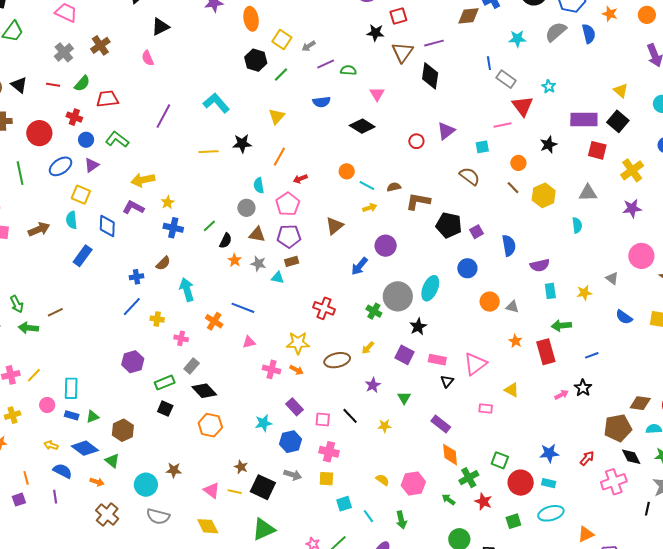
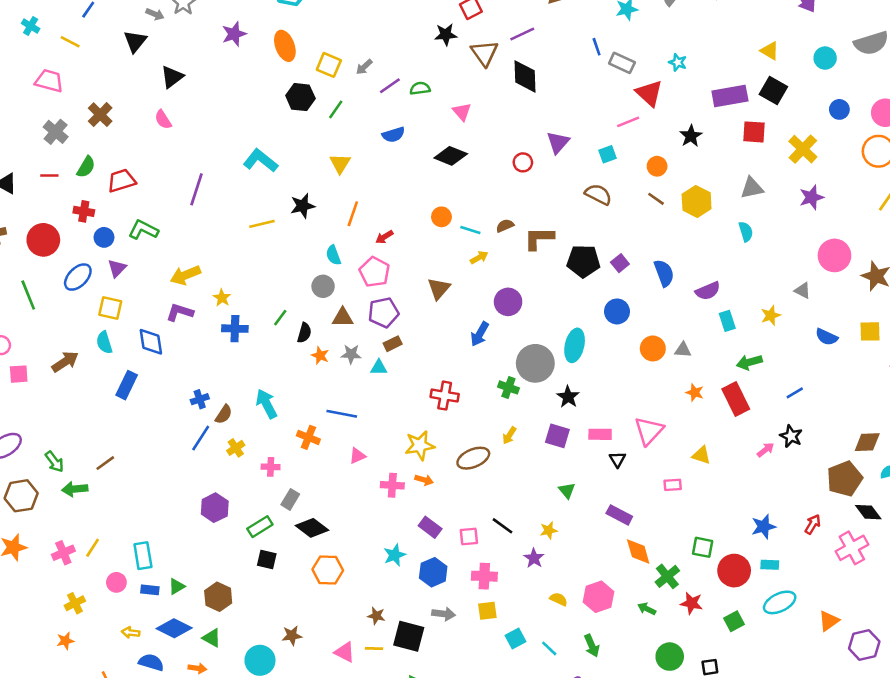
brown semicircle: (163, 263) -> (224, 414), moved
yellow cross: (157, 319) -> (236, 448), turned -32
purple star: (373, 385) -> (534, 558), moved

